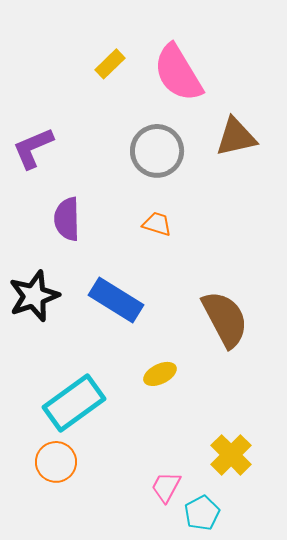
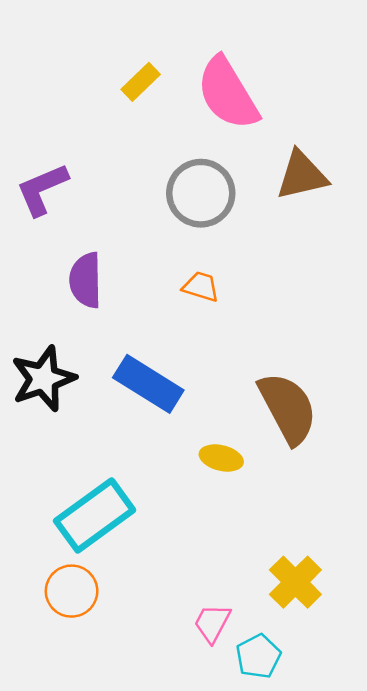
yellow ellipse: (160, 374) -> (221, 458), moved, turned 40

